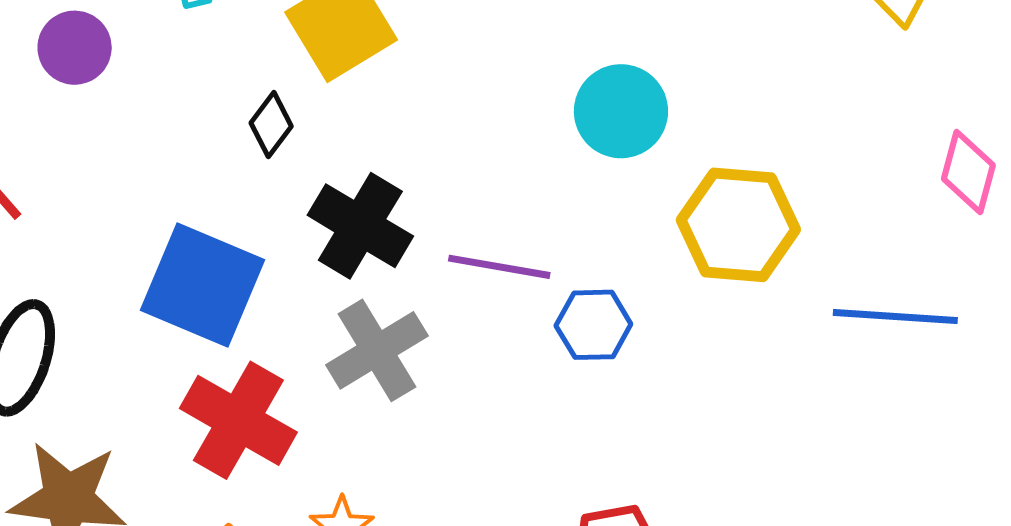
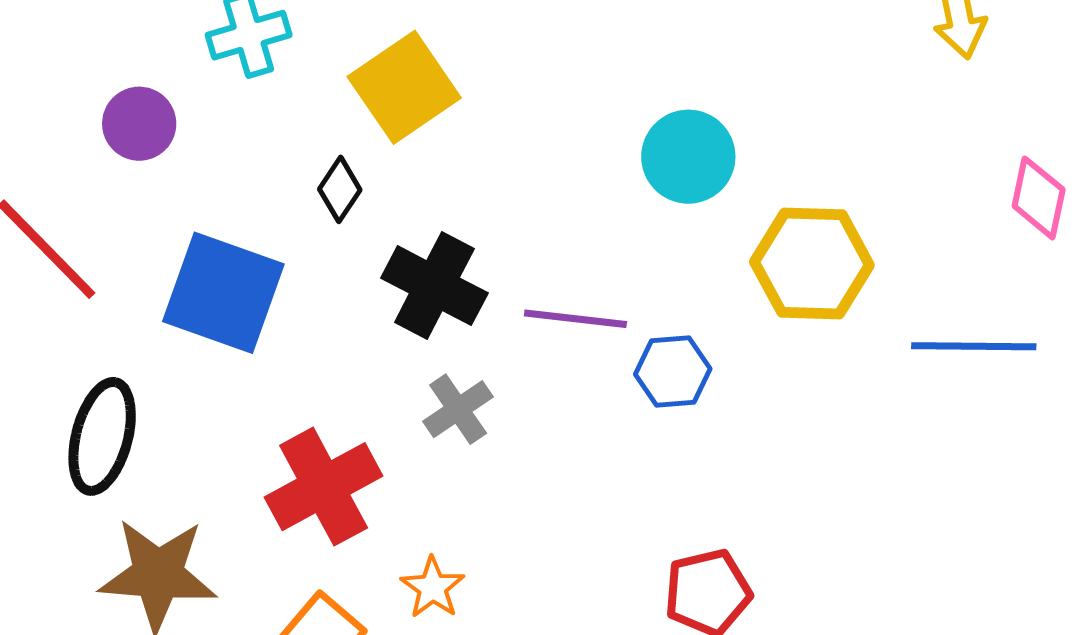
blue square: (203, 285) -> (223, 293), moved
gray cross: (377, 350) -> (458, 409), size x0.7
red cross: (238, 420) -> (324, 487), turned 35

